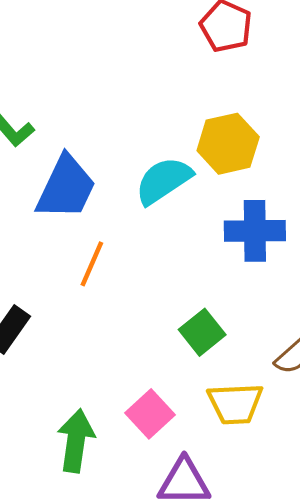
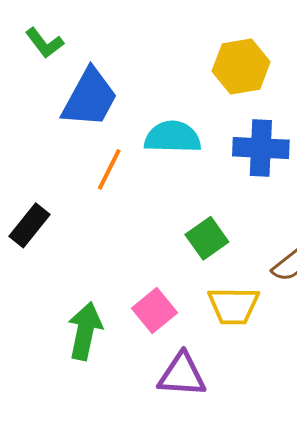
cyan semicircle: (163, 181) -> (173, 137), moved, turned 32

